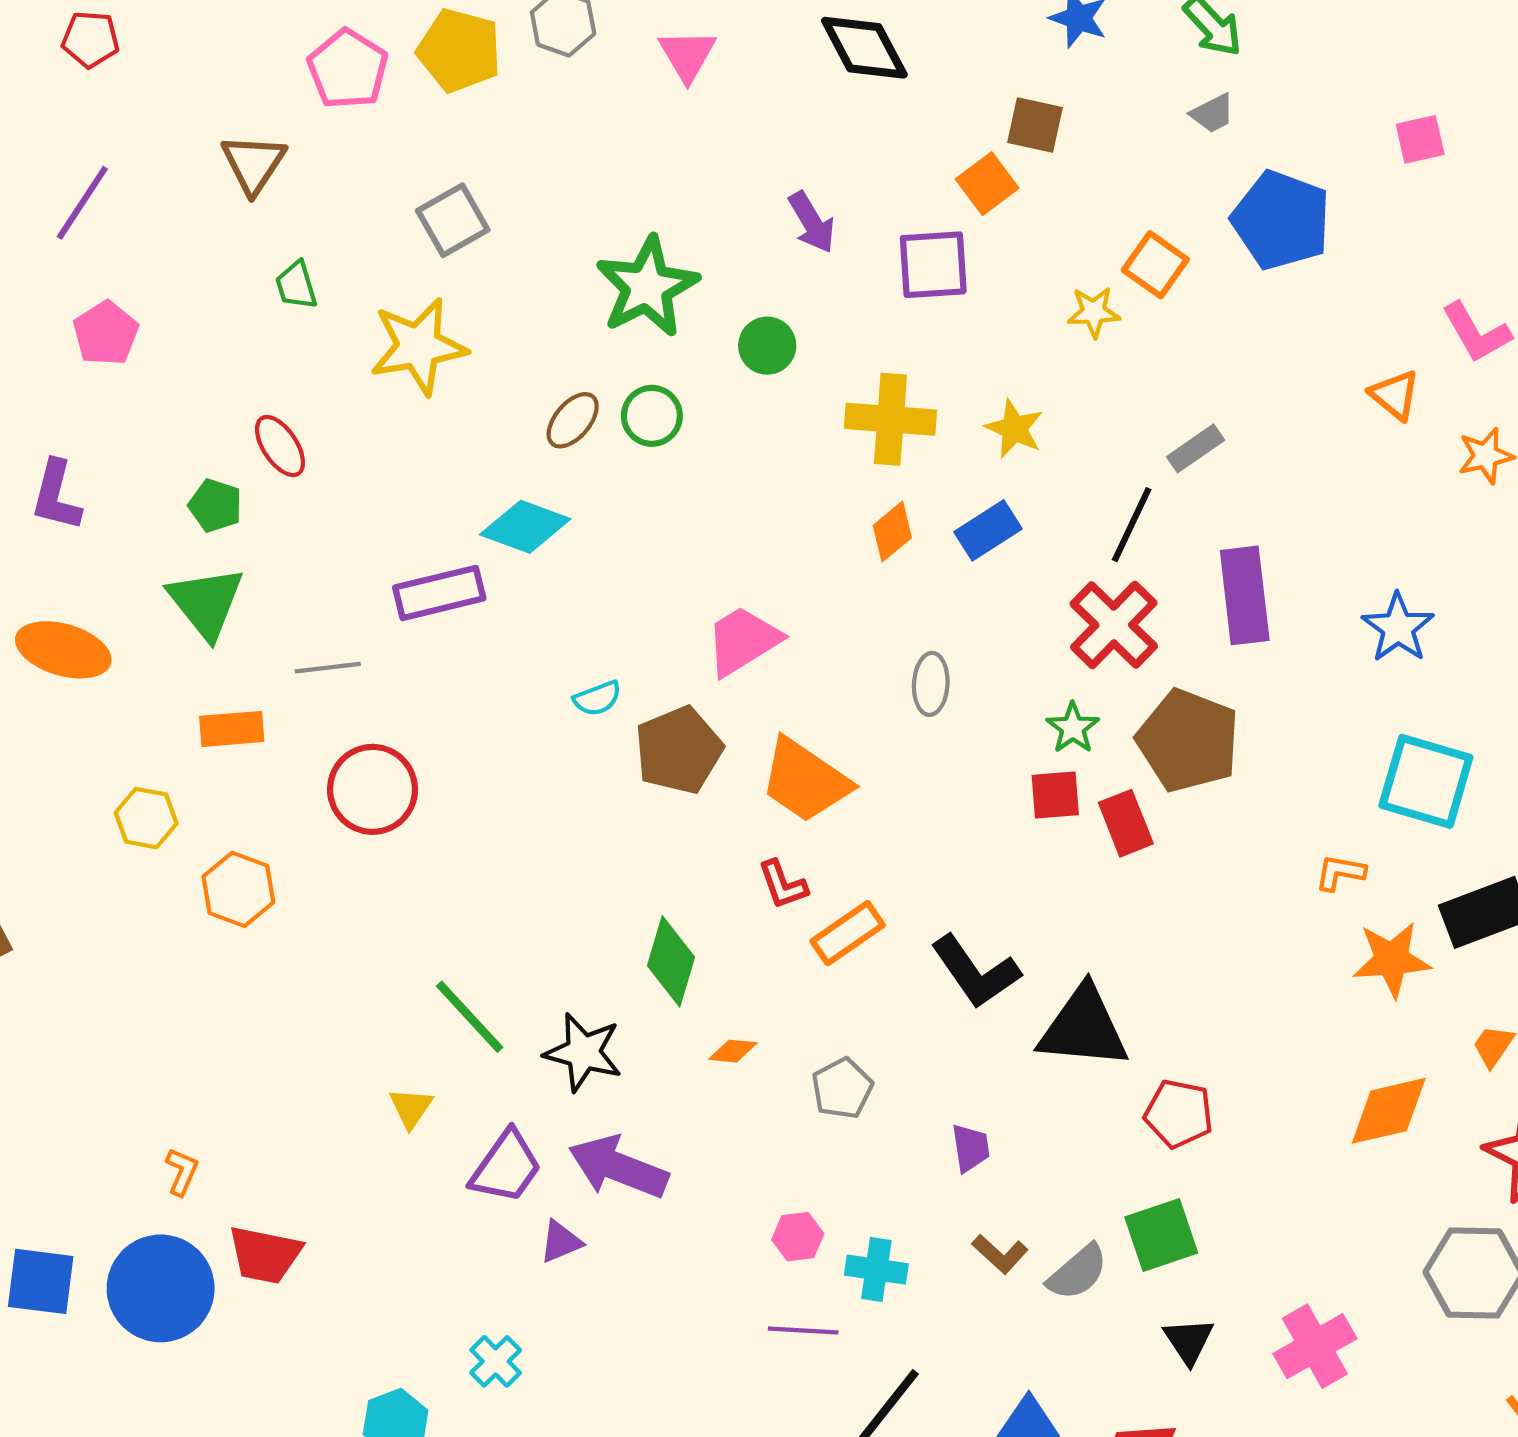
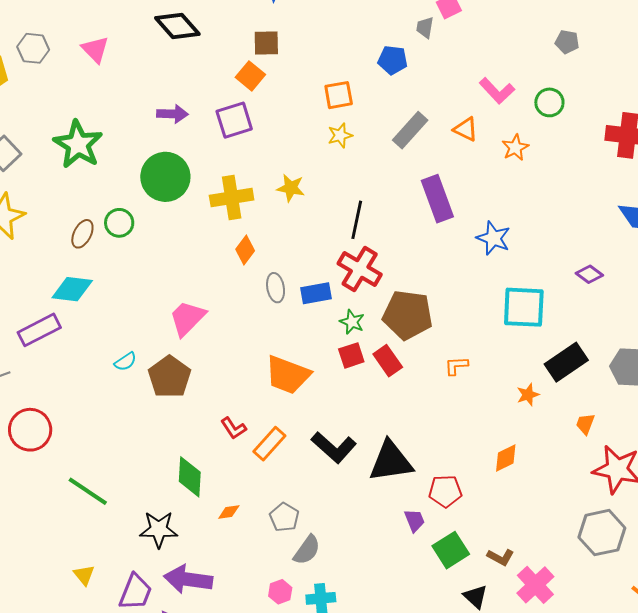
gray trapezoid: (1212, 113) -> (425, 27), moved, turned 140
blue pentagon: (1281, 220) -> (393, 60), size x0.6
purple arrow: (812, 222) -> (172, 114), turned -44
orange square: (1155, 265) -> (339, 95), turned -32
green star: (647, 287) -> (78, 144), moved
yellow star: (1094, 312) -> (340, 135), moved
green circle: (767, 346) -> (165, 177), size x1.8
gray rectangle: (1196, 448) -> (410, 130), moved, size x1.4
blue rectangle: (988, 530) -> (316, 293), moved, turned 36
purple rectangle: (1245, 595) -> (437, 199), moved
gray ellipse: (931, 684) -> (276, 288), moved
orange trapezoid: (805, 780) -> (288, 375), moved
orange L-shape: (1340, 873) -> (456, 366), moved
orange star: (1392, 959) -> (528, 395), size x0.6
green line: (470, 1017) -> (88, 491), moved
orange diamond: (1389, 1111) -> (506, 458), moved, size x0.7
purple trapezoid: (971, 1148) -> (415, 520), moved
brown L-shape: (1000, 1254) -> (501, 557), moved
gray semicircle: (1078, 1272) -> (307, 550), moved

